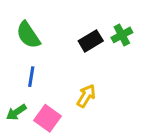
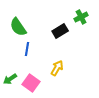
green cross: (122, 35) -> (81, 17), moved
blue line: (31, 77) -> (27, 49), moved

